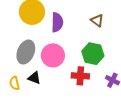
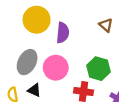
brown triangle: (97, 21) -> (106, 25), moved

